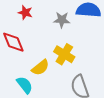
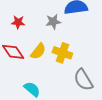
yellow semicircle: (40, 68) -> (38, 51), moved

